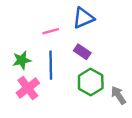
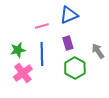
purple rectangle: (82, 52) -> (68, 43), turned 40
gray arrow: (118, 95) -> (98, 51), moved

